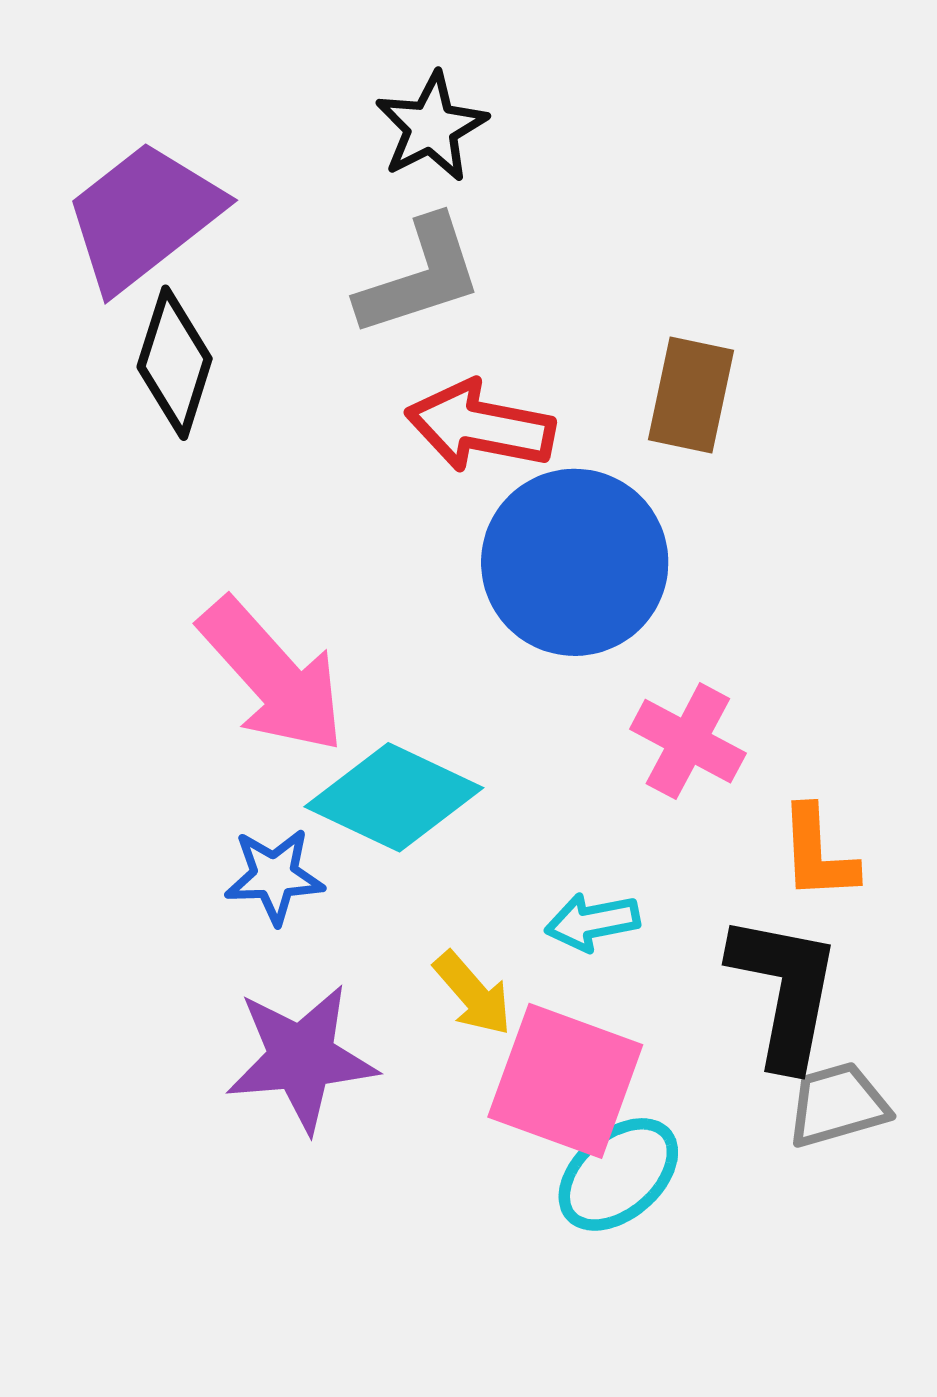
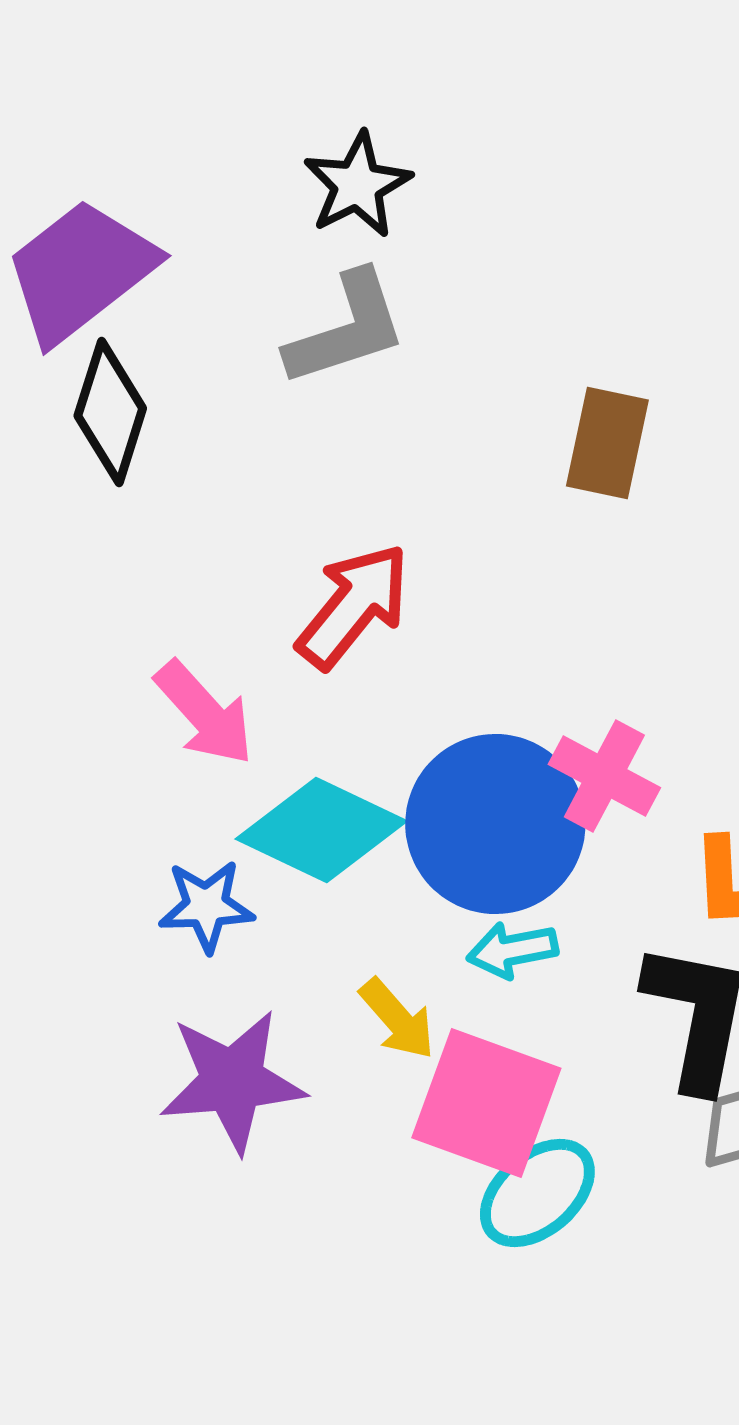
red arrow: (480, 426) -> (353, 606), moved, turned 118
blue circle: (575, 562) -> (495, 824), moved
pink arrow: (272, 676) -> (204, 713), size x0.7

